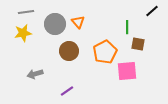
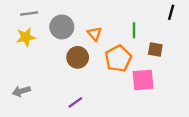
black line: (152, 11) -> (171, 12), turned -32
orange triangle: (78, 22) -> (94, 34), moved
green line: (127, 27) -> (134, 30), moved
gray arrow: (35, 74) -> (21, 91), moved

